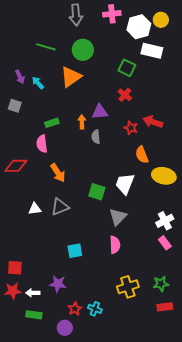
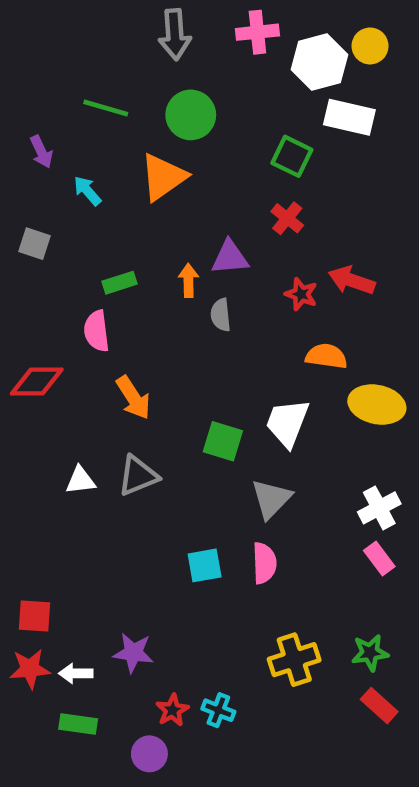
purple arrow: (20, 77) -> (41, 152), moved
orange semicircle: (142, 155) -> (326, 356), turned 120
cyan square: (75, 251) -> (205, 565), moved
red rectangle: (165, 307) -> (379, 706), turned 49

